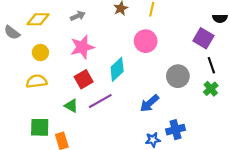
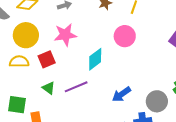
yellow circle: (40, 52) -> (26, 35), size x1.6
gray circle: (178, 76) -> (157, 101), moved
red square: (84, 79) -> (47, 59), moved

